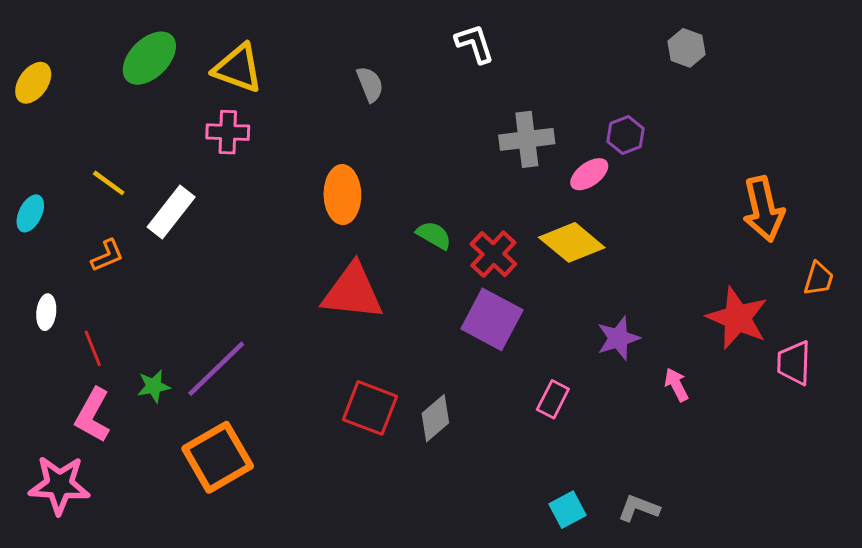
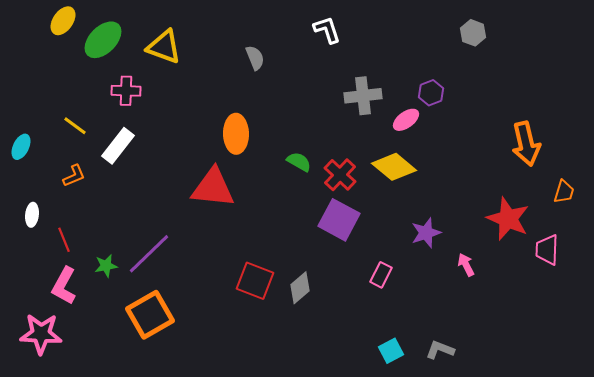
yellow ellipse: (33, 83) -> (63, 21), moved
pink cross: (228, 132) -> (126, 91), moved
red triangle: (353, 292) -> (213, 188), moved

